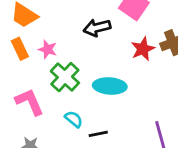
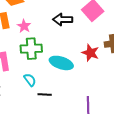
red star: (143, 49) -> (90, 53), moved, turned 30
green cross: (65, 77) -> (31, 49), turned 30

